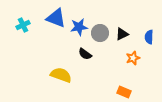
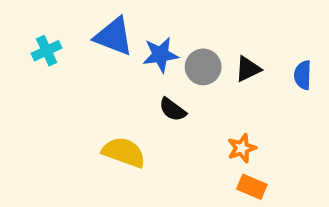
orange star: (133, 58) -> (242, 148), moved

